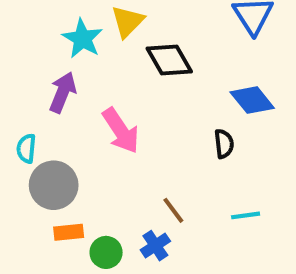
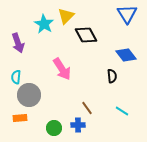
purple arrow: (63, 92) -> (18, 43), moved, turned 138
cyan line: (246, 215) -> (122, 111), turned 40
orange rectangle: (69, 232) -> (20, 118), moved
blue cross: (155, 246) -> (78, 125), turned 32

